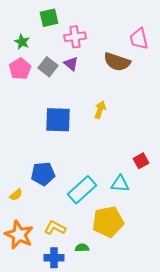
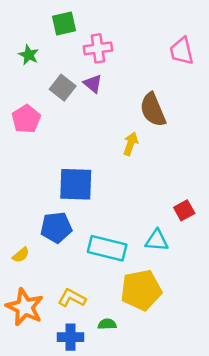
brown semicircle: (117, 62) -> (153, 110), moved, turned 48
pink pentagon: (20, 69) -> (26, 119), moved
blue square: (58, 120) -> (76, 184), moved
cyan rectangle: (82, 190) -> (107, 248), turned 56

